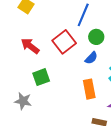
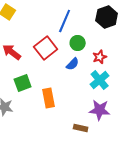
orange rectangle: (89, 89) -> (49, 98), moved

